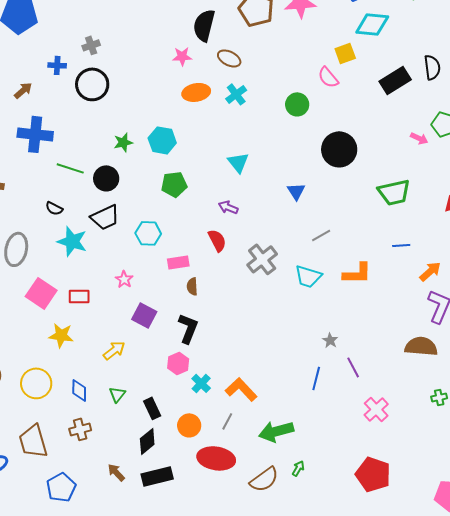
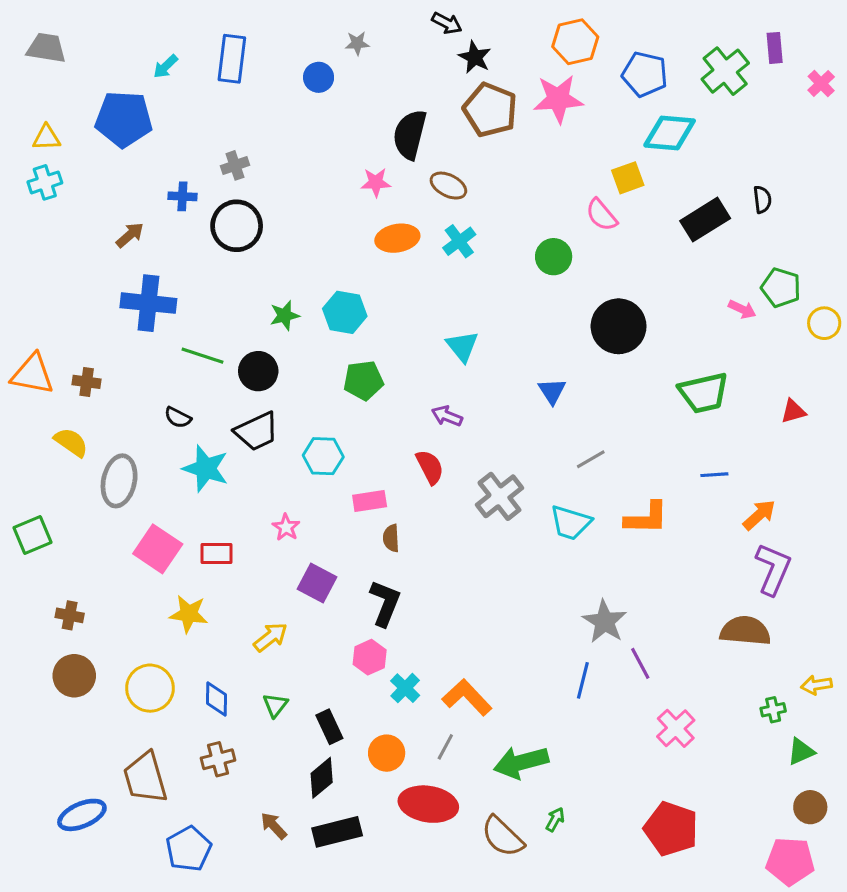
black semicircle: (432, 67) -> (762, 199), size x0.7
gray star: (330, 340) -> (605, 622), size x1.8
brown semicircle: (264, 479) -> (503, 837), turned 80

